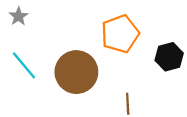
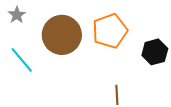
brown circle: (76, 72) -> (62, 35), moved

